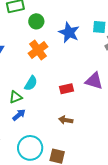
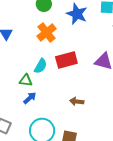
red rectangle: (66, 89) -> (66, 60), moved, size x1.5
green triangle: (16, 97) -> (26, 80), turned 32

